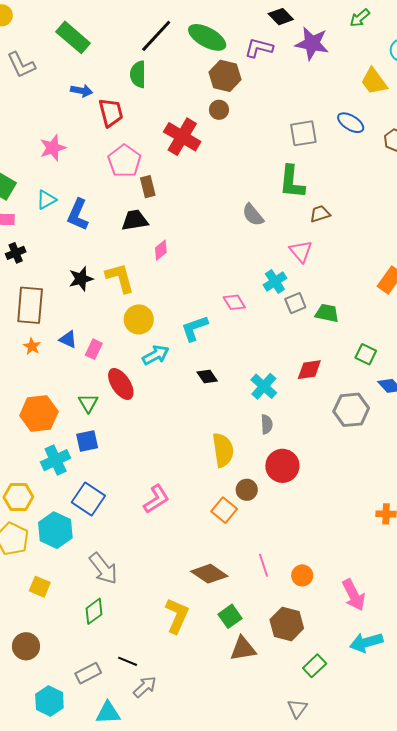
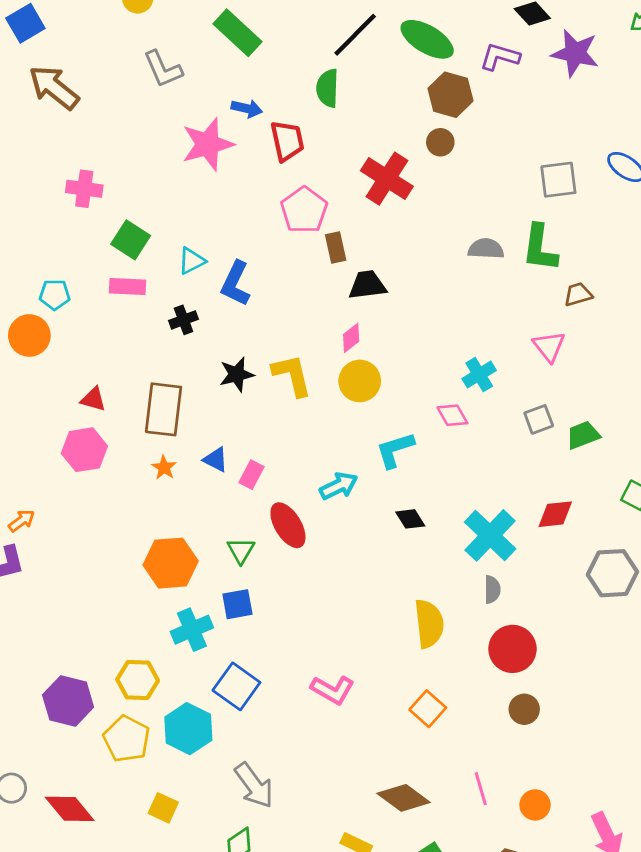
pink star: (53, 148) -> (208, 144), moved, size x1.4
gray semicircle: (253, 215) -> (486, 249), moved, turned 130
black trapezoid: (135, 220) -> (367, 285), moved
black cross: (16, 253) -> (184, 320), moved
cyan cross: (275, 282) -> (479, 375), moved
green trapezoid: (327, 313) -> (583, 435), turned -35
yellow circle: (139, 319) -> (360, 381), moved
cyan cross: (264, 386) -> (490, 535), size x1.4
brown circle: (247, 490) -> (524, 709), moved
pink L-shape: (156, 499) -> (333, 690), turned 60

